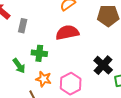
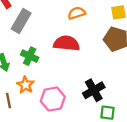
gray rectangle: (23, 26) -> (21, 21), size x1.5

